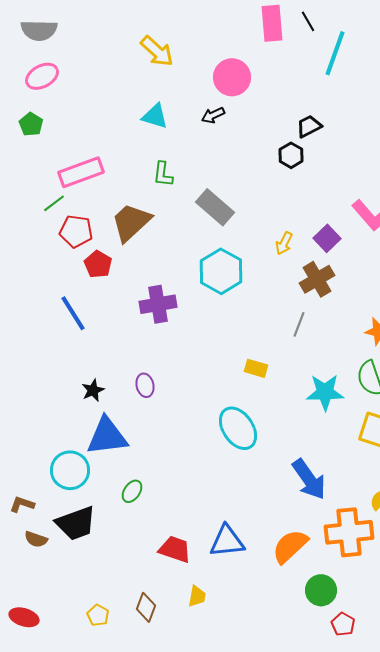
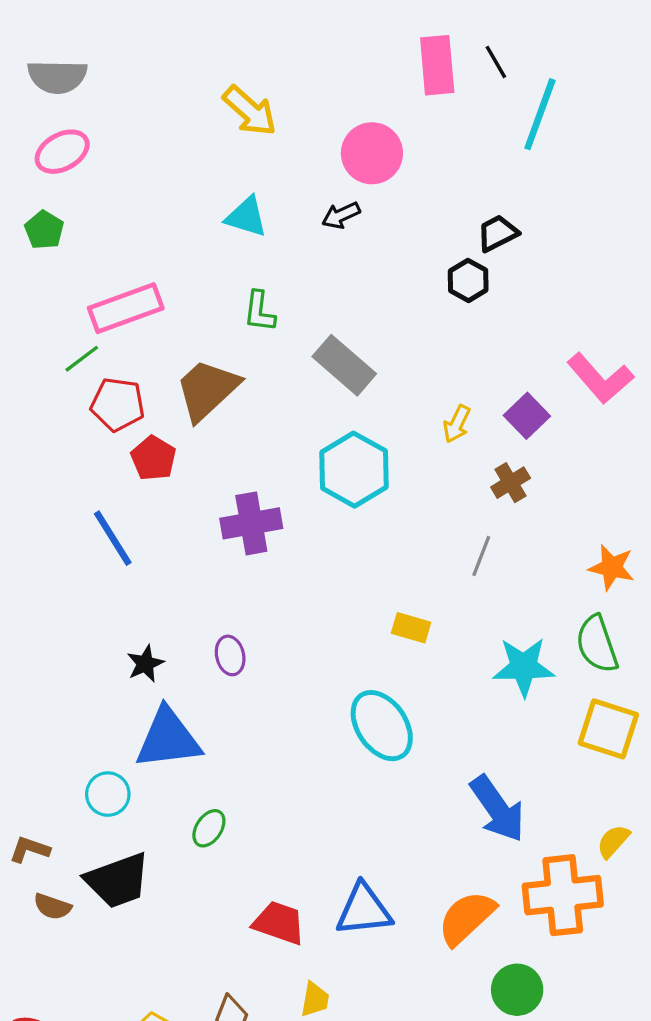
brown cross: (317, 279) -> (511, 483), size x0.7
cyan circle: (70, 470) -> (108, 794), size x0.7

